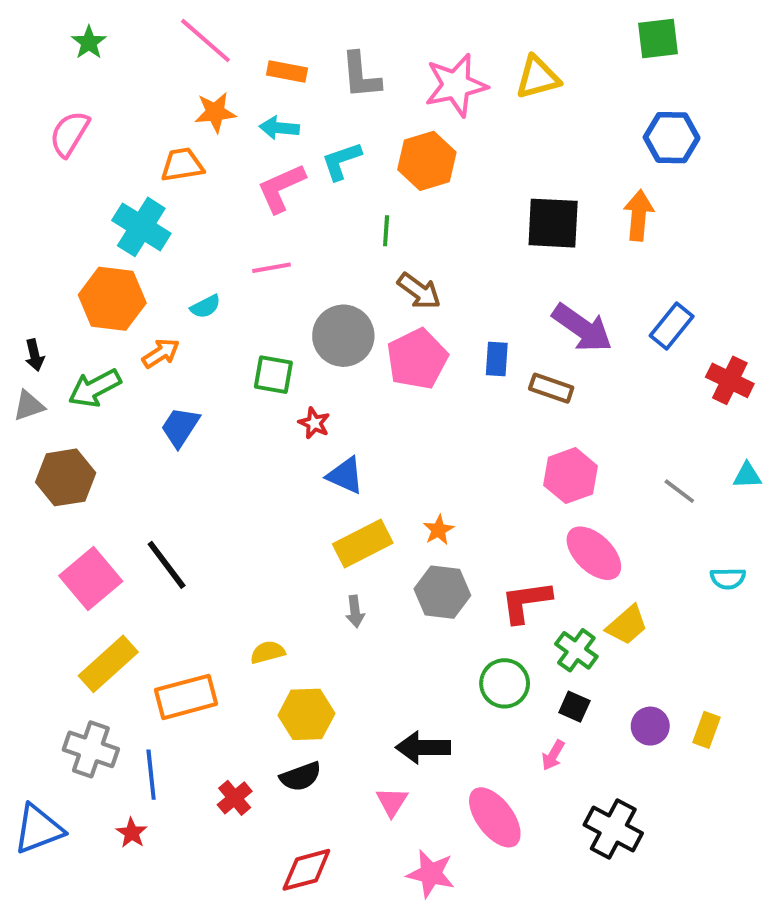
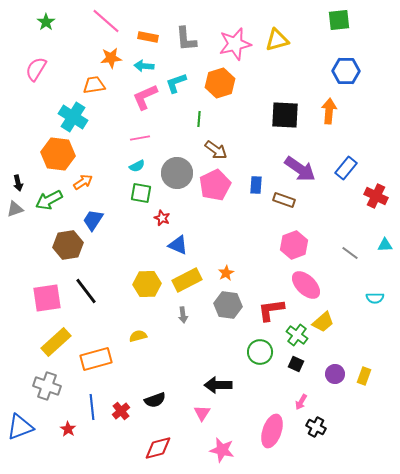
cyan semicircle: (205, 307) -> (137, 166), moved
brown hexagon: (66, 477) -> (68, 245), moved
pink square: (91, 578) -> (47, 298), turned 32
yellow hexagon: (306, 714) -> (147, 284), moved
pink arrow: (553, 755) -> (301, 402), moved
blue line: (151, 775) -> (92, 407), moved
pink ellipse: (495, 817) -> (272, 431), moved, turned 56
black cross: (613, 829) -> (316, 427), size x0.7

